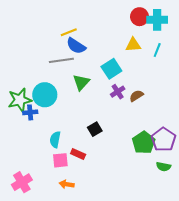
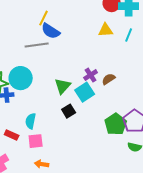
yellow line: (69, 32) -> (44, 18), turned -42
cyan square: (111, 69) -> (85, 92), moved
green triangle: (81, 82) -> (63, 86), moved
red rectangle: (78, 154) -> (12, 135), moved

